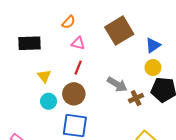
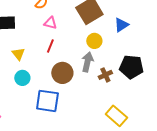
yellow circle: (153, 68) -> (94, 41), moved
gray arrow: (117, 84) -> (87, 62), turned -108
brown circle: (74, 94) -> (62, 73), moved

